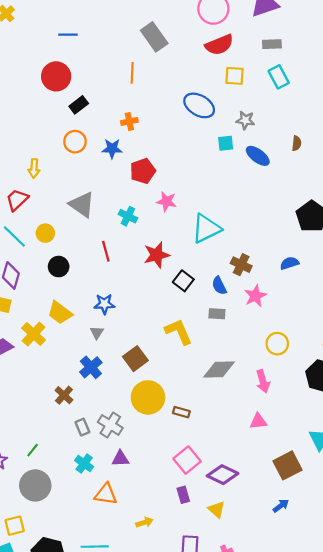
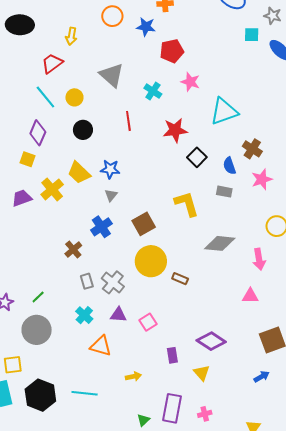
blue star: (104, 304) -> (110, 169), moved
pink square: (187, 460) -> (148, 322), moved, size x0.7

